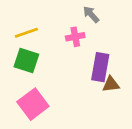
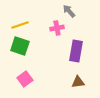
brown triangle: (111, 84) -> (78, 82), moved
pink square: (33, 104) -> (25, 79), size x0.7

